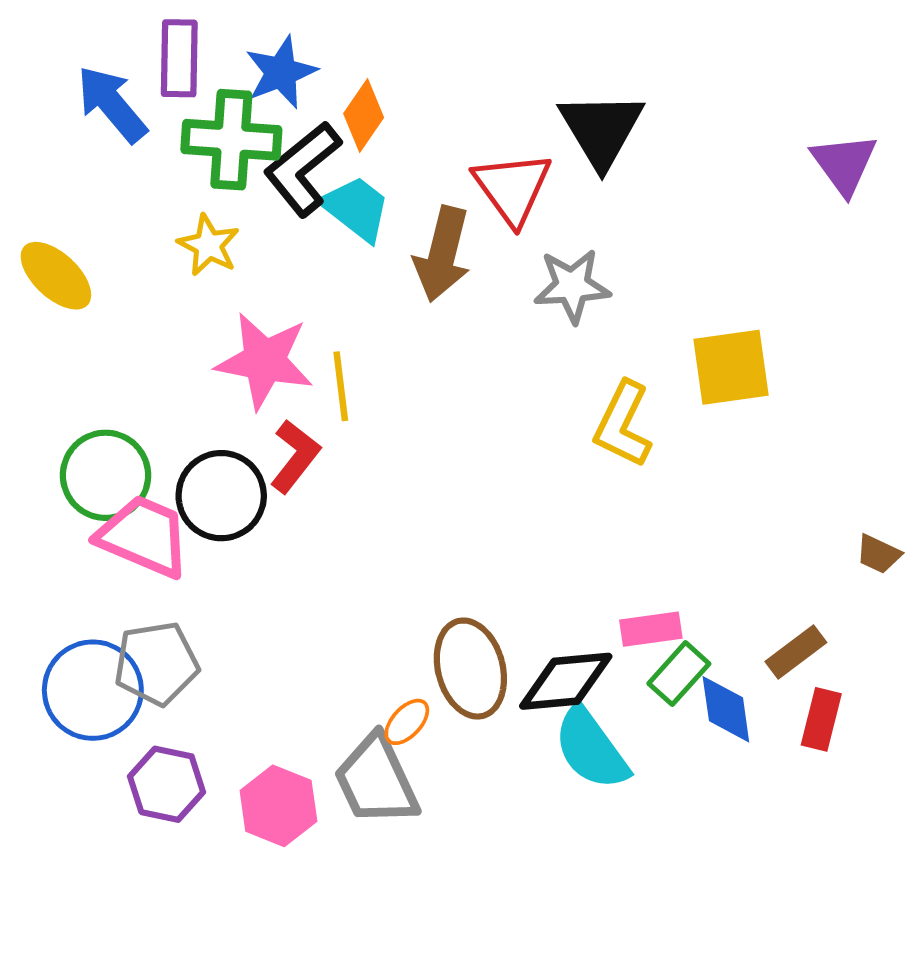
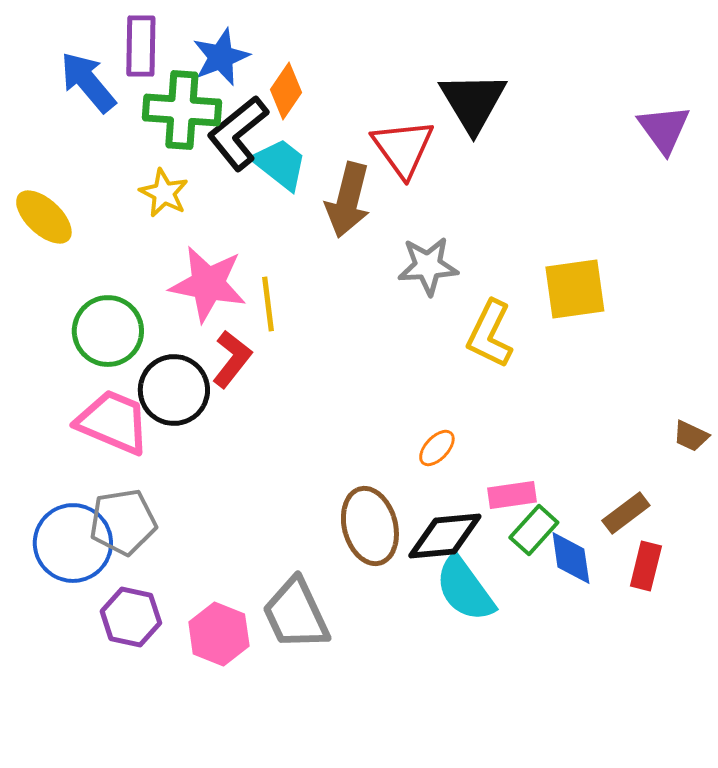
gray star: (572, 286) -> (428, 266), moved
green circle: (106, 475) -> (108, 331), moved
orange ellipse: (407, 722) -> (437, 448), moved

